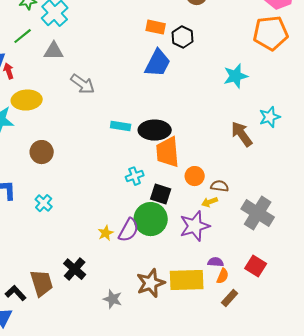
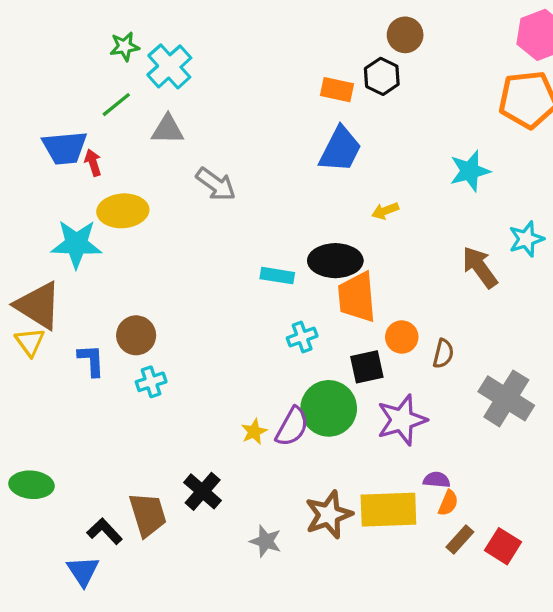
black hexagon: (183, 37) -> (382, 76), moved
cyan rectangle: (121, 126) -> (277, 276), moved
brown circle: (42, 152) -> (136, 335), moved
brown semicircle: (220, 186) -> (443, 354), turned 96
black square: (161, 194) -> (367, 367), moved, turned -30
yellow arrow: (210, 202) -> (385, 211), moved
cyan cross: (44, 203) -> (151, 382), turned 30
red square: (256, 266) -> (503, 546), moved

